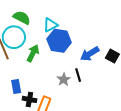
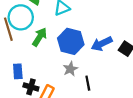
blue hexagon: (59, 41) -> (71, 41), moved
black line: (78, 75) -> (88, 83), moved

